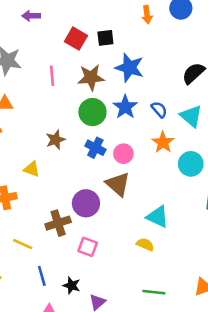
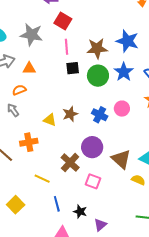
black square: (105, 38) -> (73, 68), moved
red square: (76, 39) -> (63, 21), moved
brown star: (55, 140) -> (70, 114), moved
blue cross: (95, 148) -> (100, 115), moved
brown triangle: (118, 184) -> (121, 159), moved
brown cross: (58, 223) -> (70, 162), turned -30

